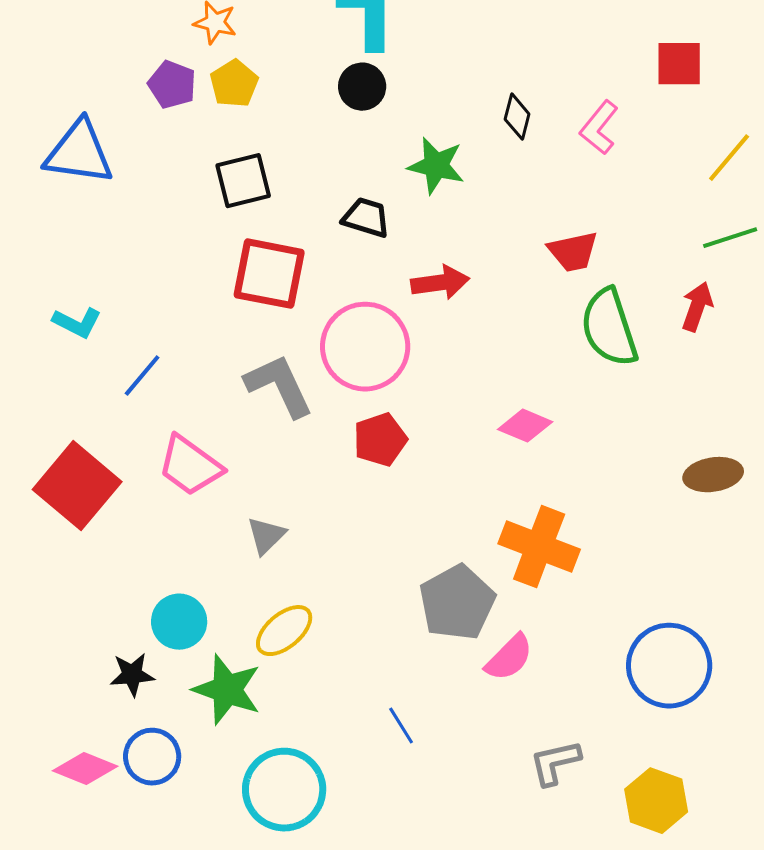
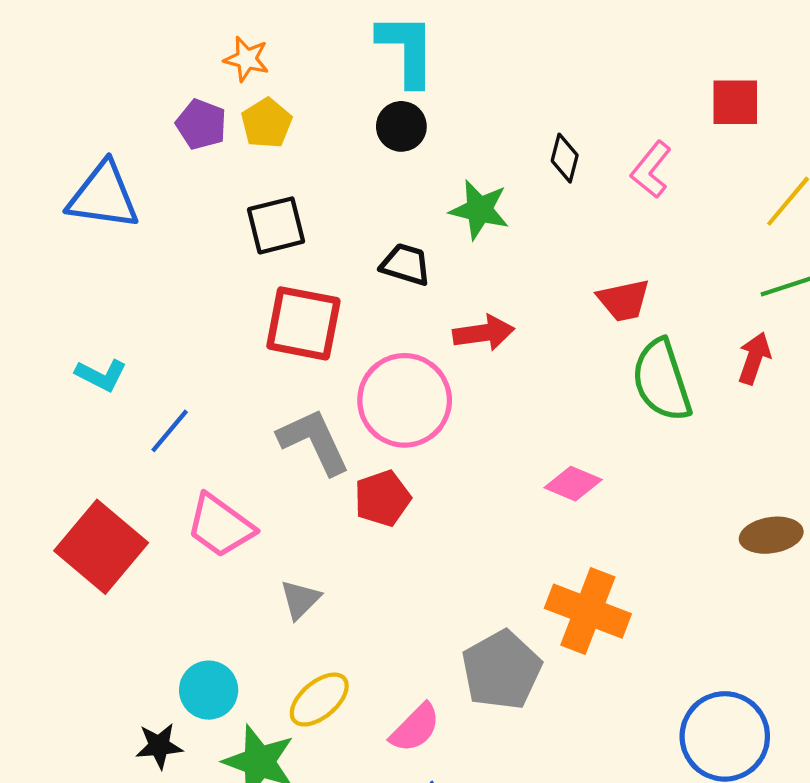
red pentagon: (380, 440) -> (382, 498), moved
pink semicircle: (509, 658) -> (415, 728), moved

